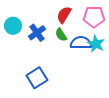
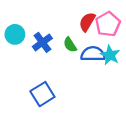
red semicircle: (64, 15) -> (87, 22), moved
pink pentagon: (94, 17) -> (108, 24), turned -30

